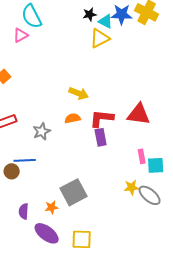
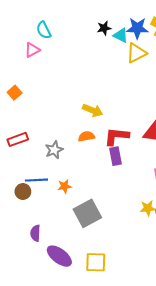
cyan semicircle: (32, 16) -> (44, 30), size x0.7
yellow triangle: (100, 38) -> (136, 53), moved
orange star: (52, 207) -> (65, 186), moved

